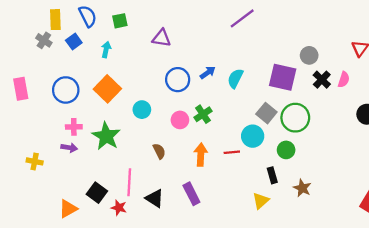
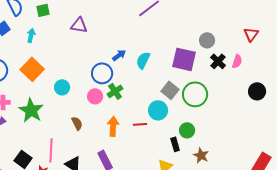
blue circle: (178, 80) -> (102, 73), moved
green circle: (286, 150) -> (187, 130), moved

